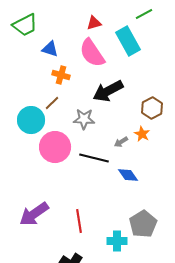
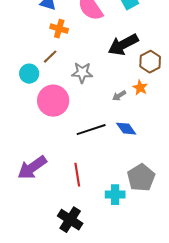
black arrow: (108, 91) -> (123, 45), moved
cyan circle: (31, 120) -> (29, 74), size x0.7
black line: (94, 158) -> (91, 130), moved, turned -32

